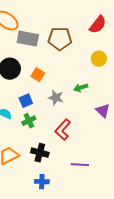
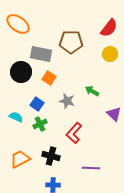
gray rectangle: (28, 39) -> (41, 54), moved
yellow circle: (99, 59) -> (110, 54), moved
green arrow: (81, 88) -> (92, 91), turned 48
blue square: (26, 101) -> (37, 104), turned -32

